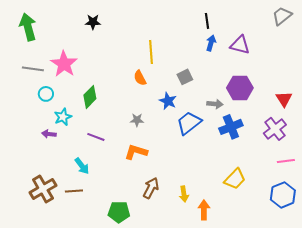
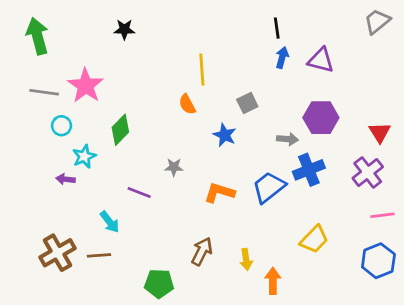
gray star: (137, 120) -> (174, 167), moved
blue trapezoid: (189, 123) -> (269, 187), moved
purple line: (96, 137) -> (139, 193), moved
orange L-shape: (136, 152) -> (219, 193), moved

